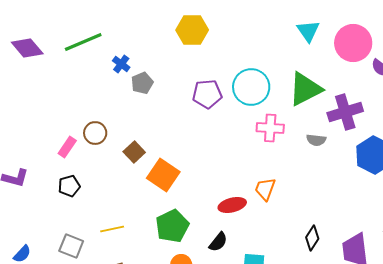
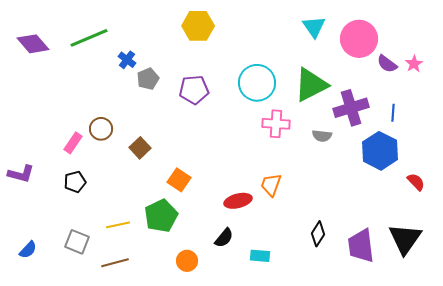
purple pentagon: (207, 94) -> (194, 90), moved
orange square: (163, 175) -> (179, 180), moved, size x0.7
green pentagon: (172, 226) -> (161, 216), moved

